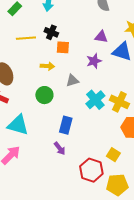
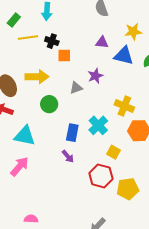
yellow line: (26, 38) -> (28, 38), moved
purple star: (94, 61) -> (95, 76), moved
yellow arrow: (47, 66) -> (37, 77), moved, size x1.6
cyan cross: (95, 100) -> (98, 125), moved
yellow square: (113, 155) -> (114, 152), moved

